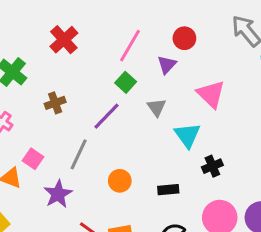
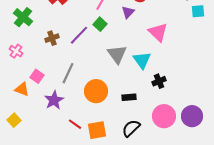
gray triangle: (157, 107) -> (117, 54), moved, size x1.5
purple line: (107, 116) -> (79, 35), moved
orange circle: (120, 181) -> (96, 91), size x1.5

